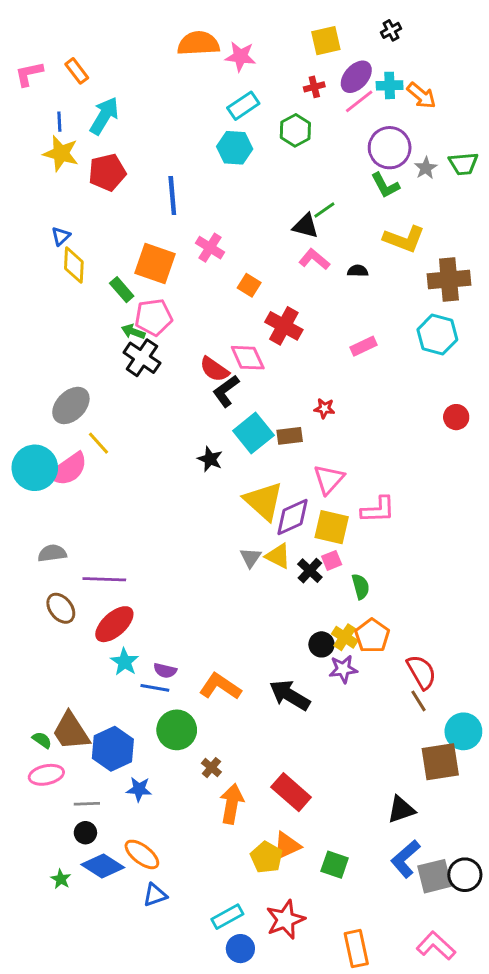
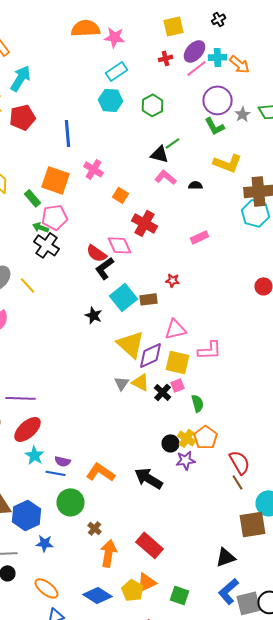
green hexagon: (295, 130) -> (152, 105), moved
cyan hexagon: (437, 335) -> (256, 213), moved
yellow line: (98, 443) -> (28, 285), moved
pink triangle: (329, 479) -> (176, 329), turned 35
blue diamond: (103, 866) -> (98, 595), moved

